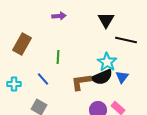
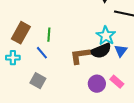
brown rectangle: (22, 44) -> (21, 33), moved
green line: (58, 57) -> (49, 35), moved

